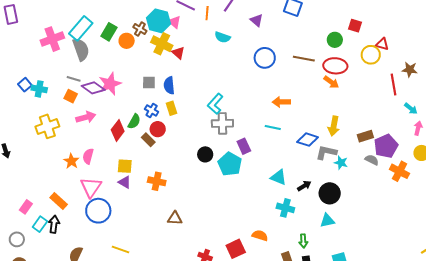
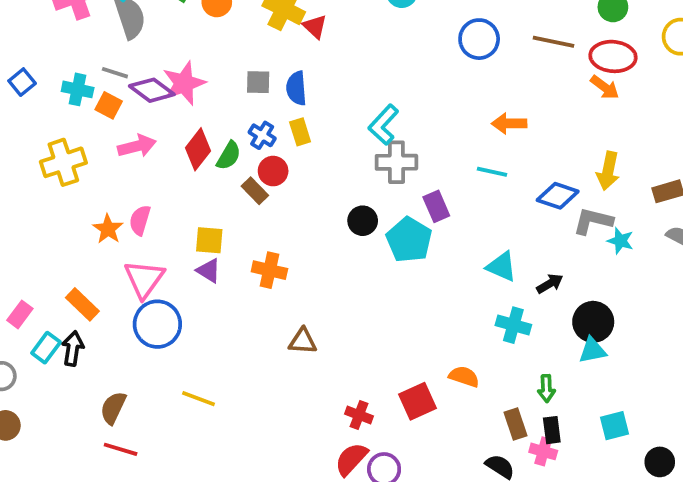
cyan cross: (39, 89) -> (78, 89), moved
red diamond: (118, 130) -> (198, 149), moved
black circle: (330, 193) -> (593, 322), moved

